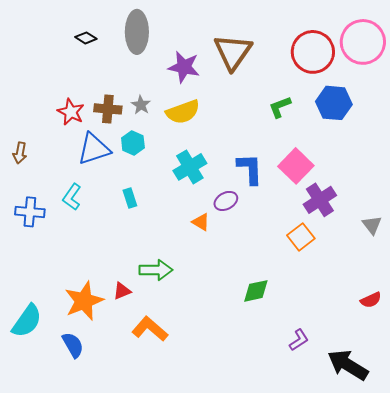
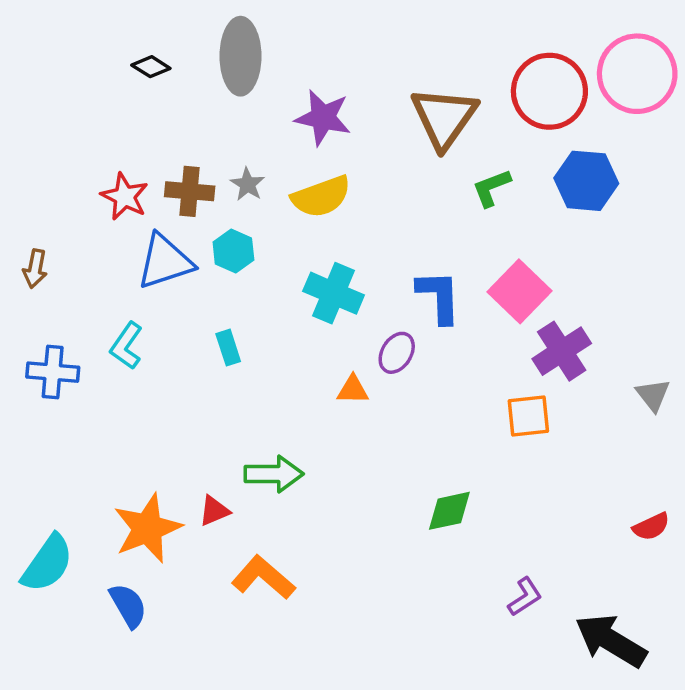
brown triangle: (233, 52) -> (444, 118), moved
cyan cross: (190, 167) -> (334, 293), turned -36
purple ellipse: (226, 201) -> (397, 353), turned -30
orange triangle: (201, 222) -> (353, 390), turned -30
orange square: (301, 237) -> (528, 416), turned 32

